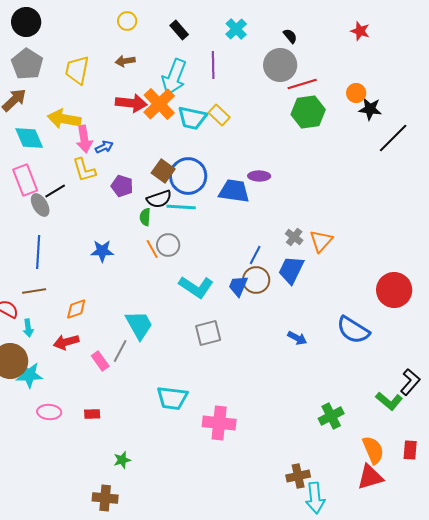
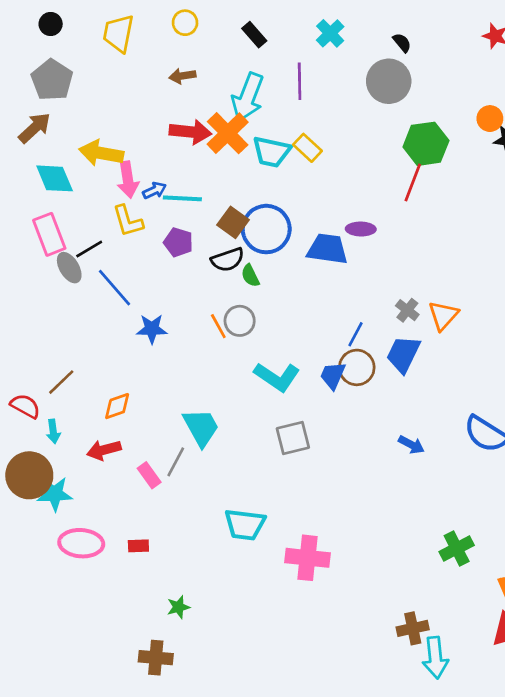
black circle: (26, 22) -> (51, 24), size x0.6
yellow trapezoid: (77, 70) -> (118, 33), moved
red line: (302, 84) -> (413, 182), moved, turned -52
cyan line: (181, 207) -> (182, 198), moved
green semicircle: (145, 217) -> (250, 276), moved, turned -30
blue line: (38, 252) -> (114, 288), moved, turned -44
brown line: (34, 291) -> (61, 382), turned -35
pink ellipse: (49, 412) -> (81, 543), size x1.4

